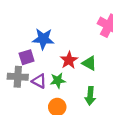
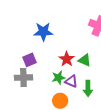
blue star: (43, 39) -> (43, 32), moved
purple triangle: (39, 81) -> (71, 81), moved

